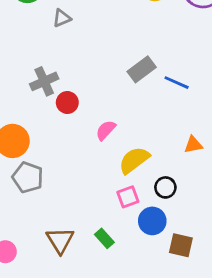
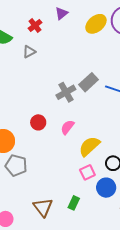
gray cross: (44, 81) -> (66, 92), moved
red circle: (67, 103) -> (38, 122), moved
green rectangle: (104, 238) -> (74, 203), turned 72

